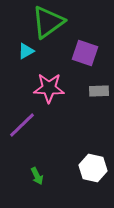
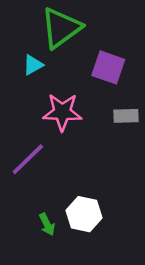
white hexagon: (93, 168) -> (84, 214), moved

